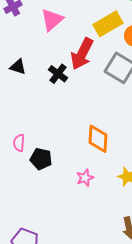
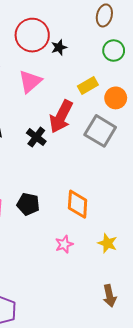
yellow rectangle: (108, 24) -> (88, 86), size x0.7
black pentagon: (41, 159) -> (28, 204), moved

